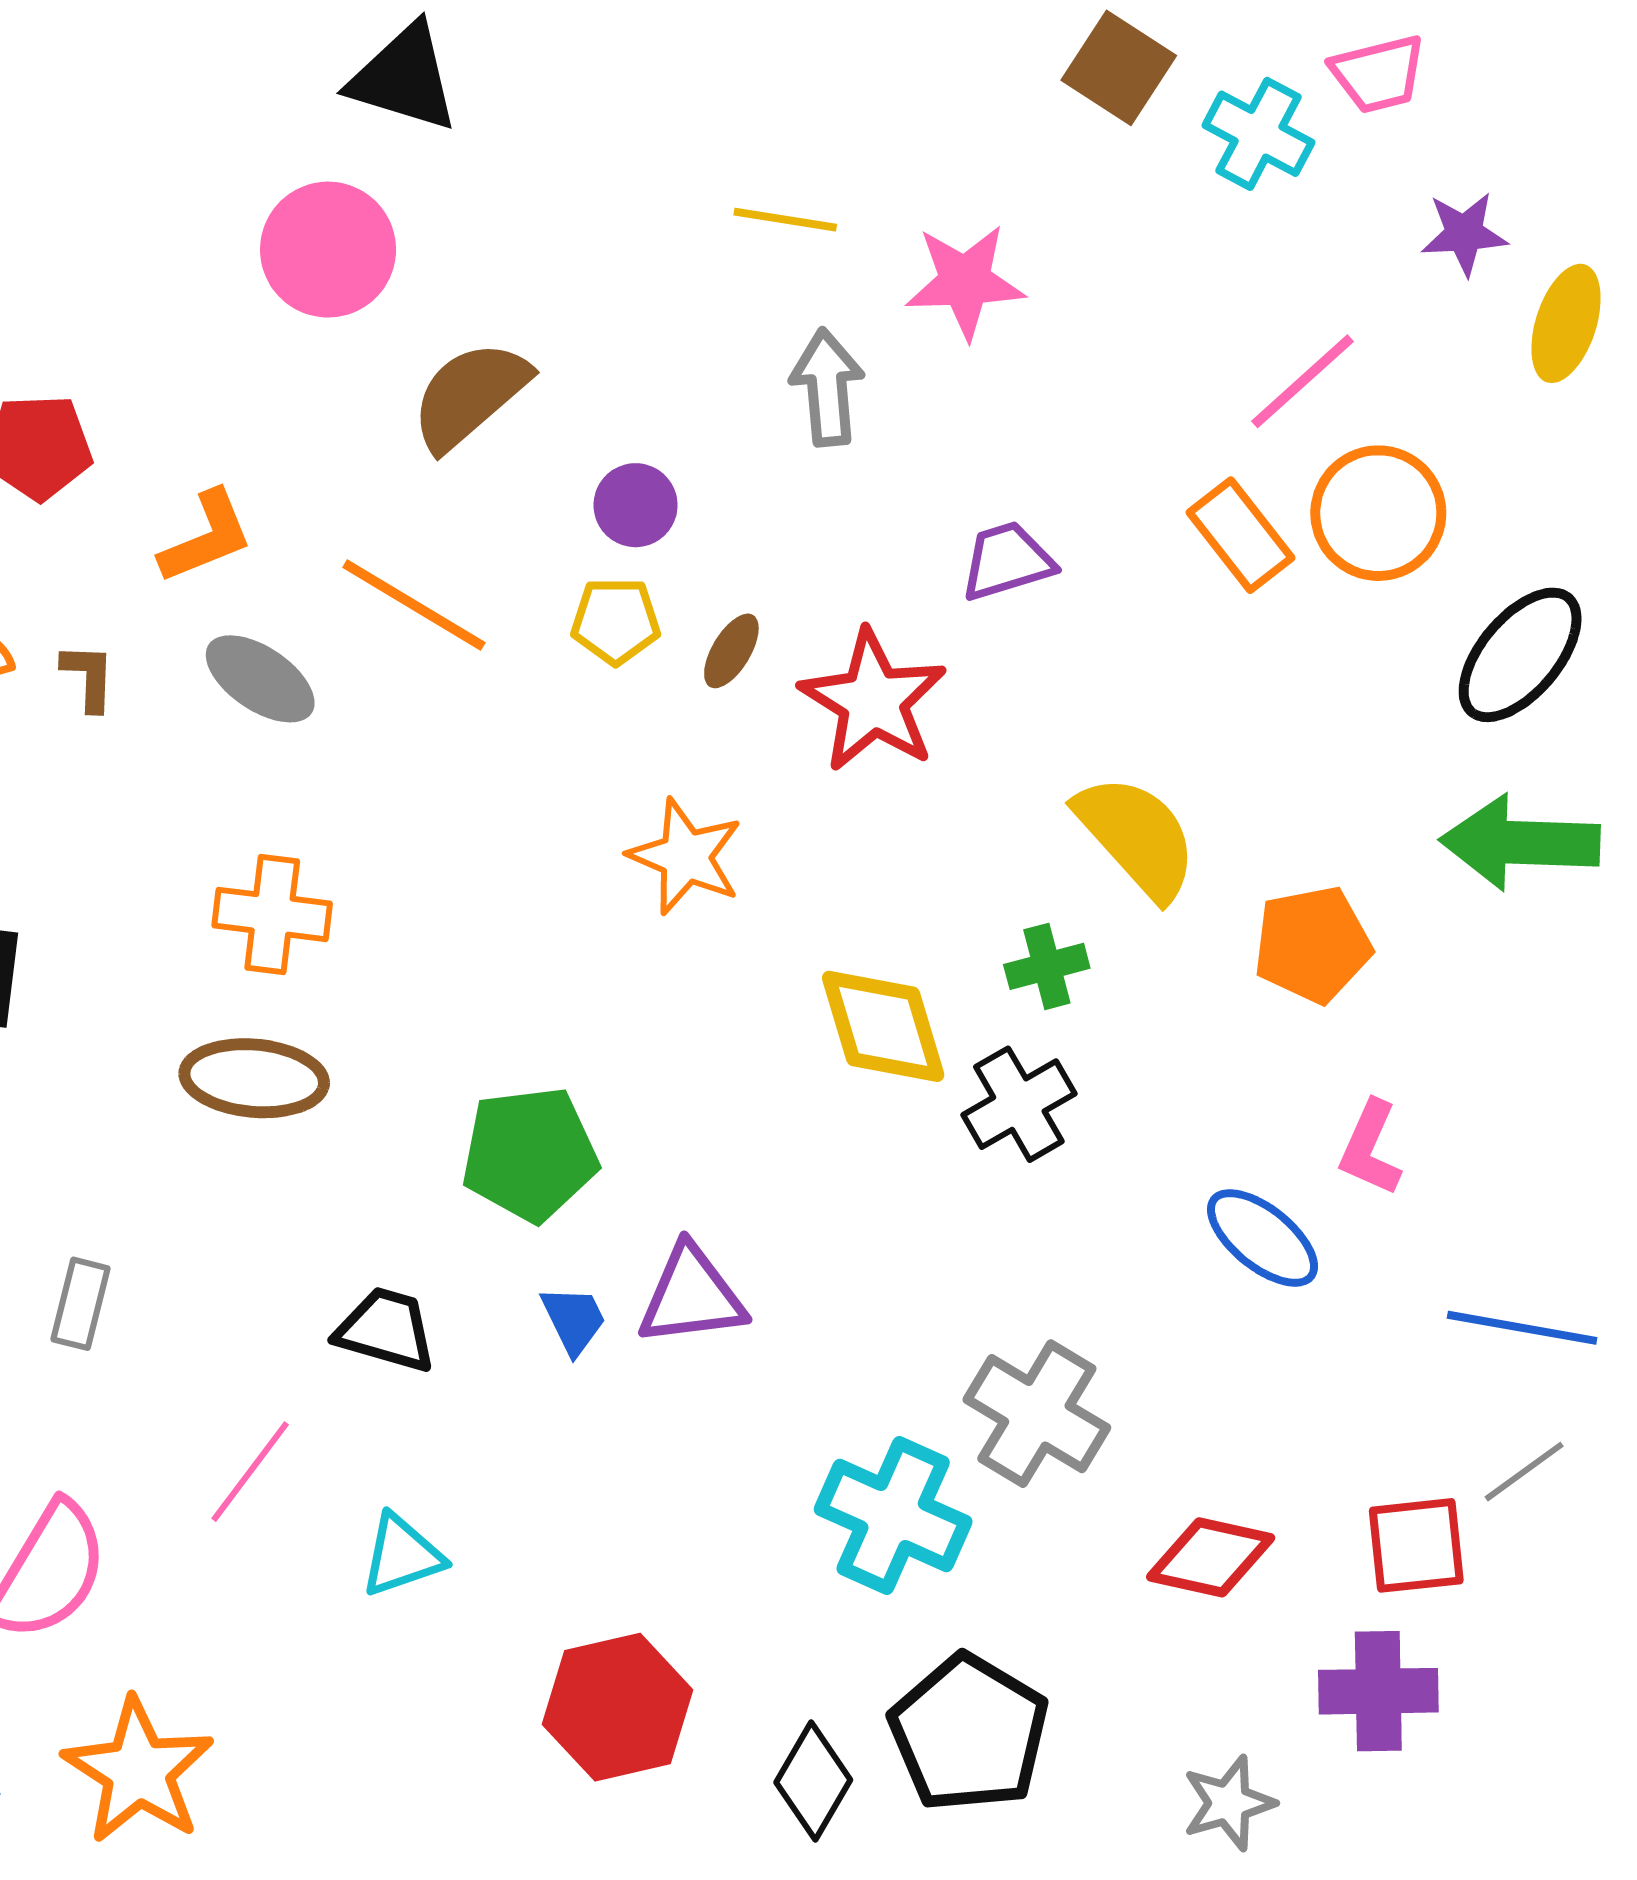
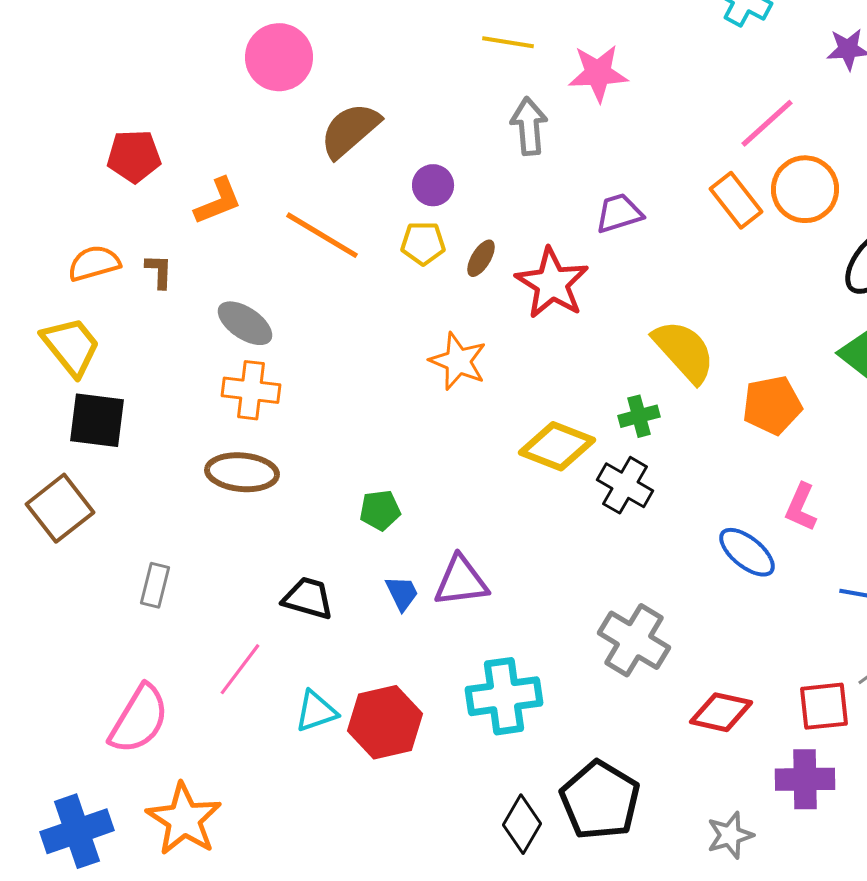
gray ellipse: (260, 679) -> (245, 323), moved
yellow diamond: (883, 1026) -> (557, 446), turned -52
black cross: (1019, 1104) -> (625, 485), turned -30
green pentagon: (530, 1154) -> (380, 510), size x0.6
cyan cross: (893, 1515) -> (504, 696), moved, turned -32
red hexagon: (618, 1707) -> (385, 722), moved

